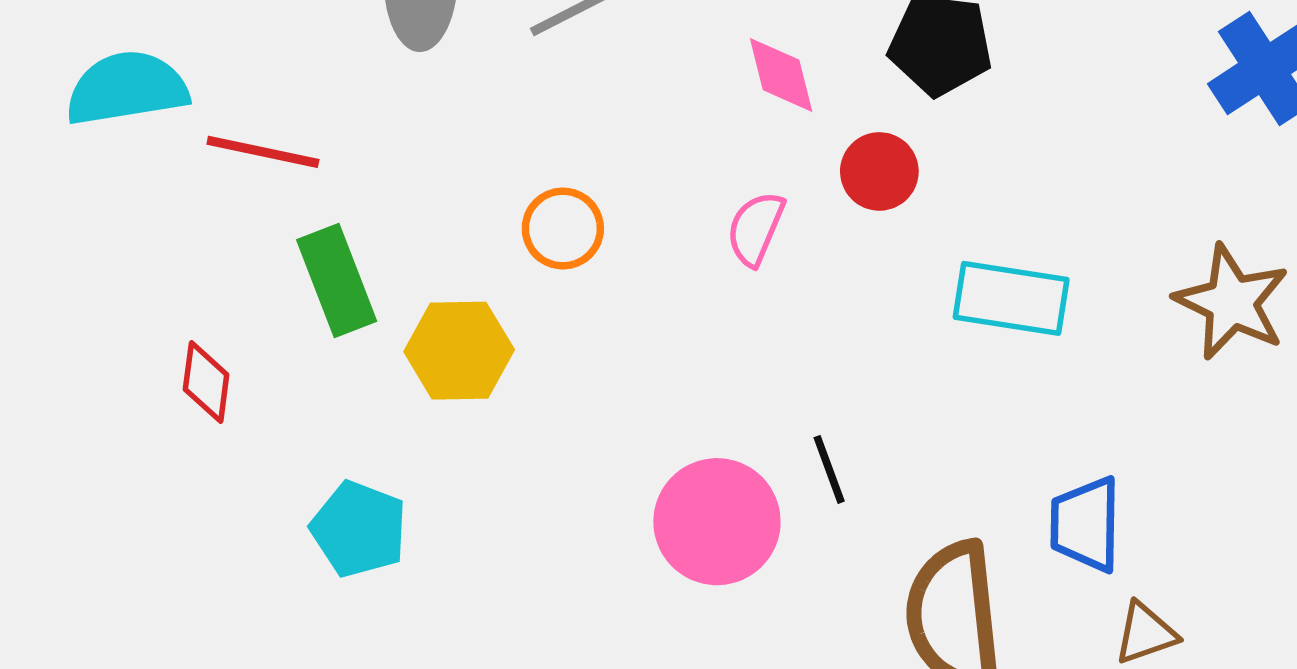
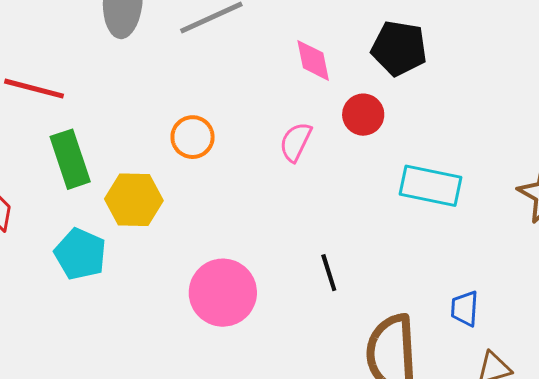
pink circle: (717, 522) -> (223, 293), moved
blue trapezoid: (1086, 524) -> (465, 308), size x0.7
cyan pentagon: (359, 529) -> (80, 254), moved

